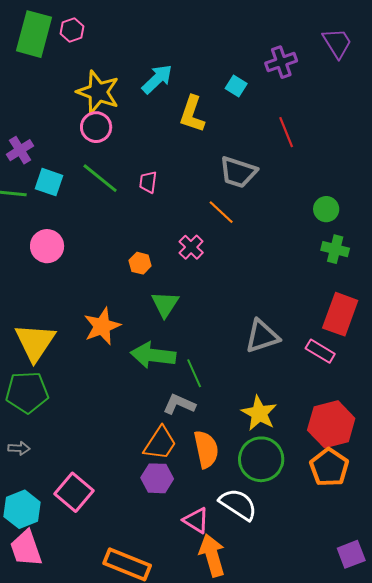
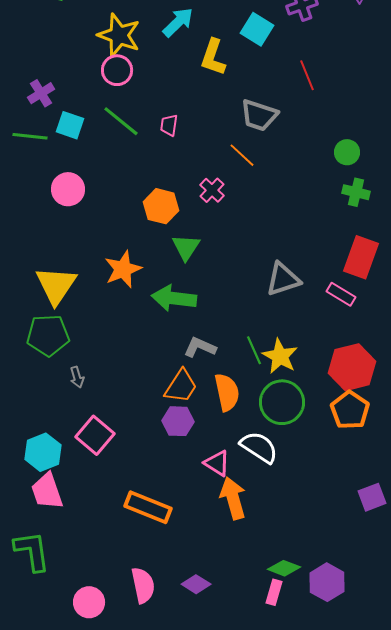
cyan square: (236, 86) -> (257, 29), size x1.5
orange hexagon: (140, 263) -> (161, 206), size x1.6
green line: (194, 373) -> (254, 350), moved
gray arrow: (19, 448) -> (77, 377), moved, turned 70

